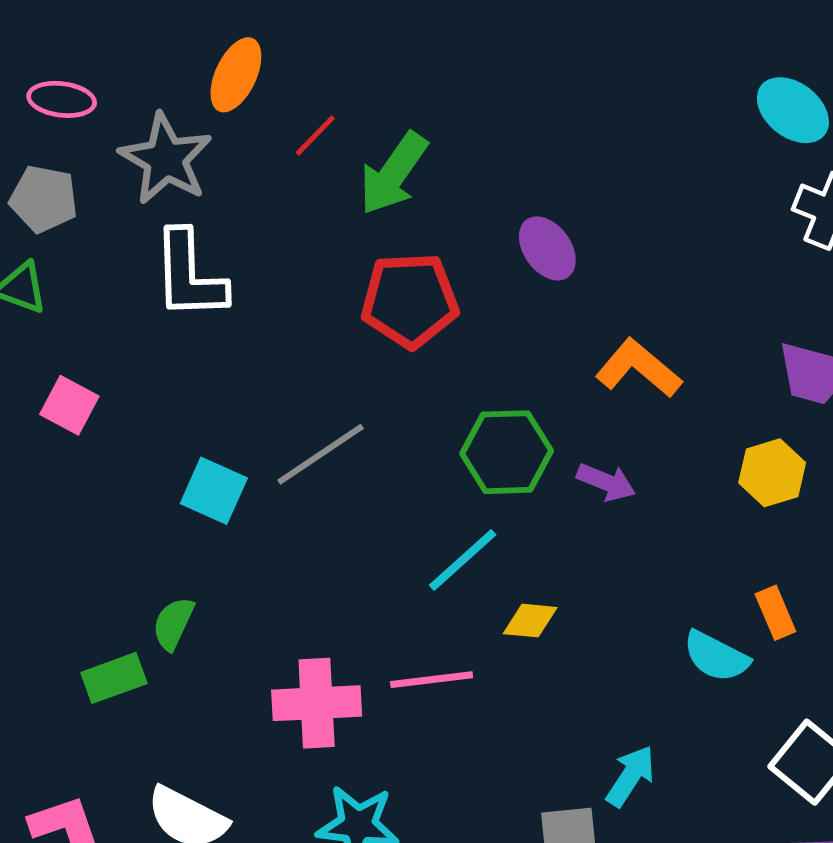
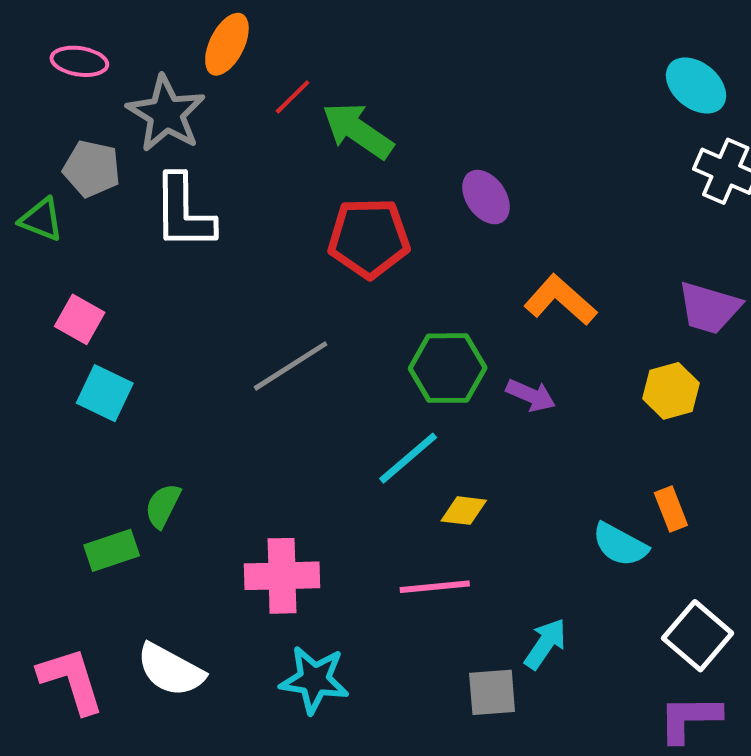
green arrow: (393, 173) -> (358, 131), turned 88
gray pentagon: (44, 199) -> (92, 169), moved
cyan square: (214, 491) -> (105, 393), moved
pink line: (432, 680) -> (435, 587), moved

